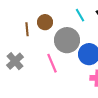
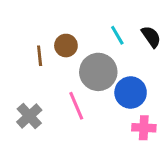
gray cross: (15, 61) -> (29, 116), moved

